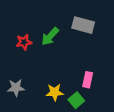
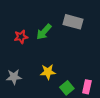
pink rectangle: (88, 80) -> (87, 87), moved
yellow star: (55, 92) -> (48, 72), moved

